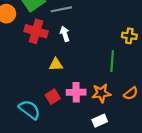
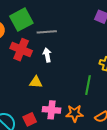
red square: (53, 97) -> (30, 119), moved

